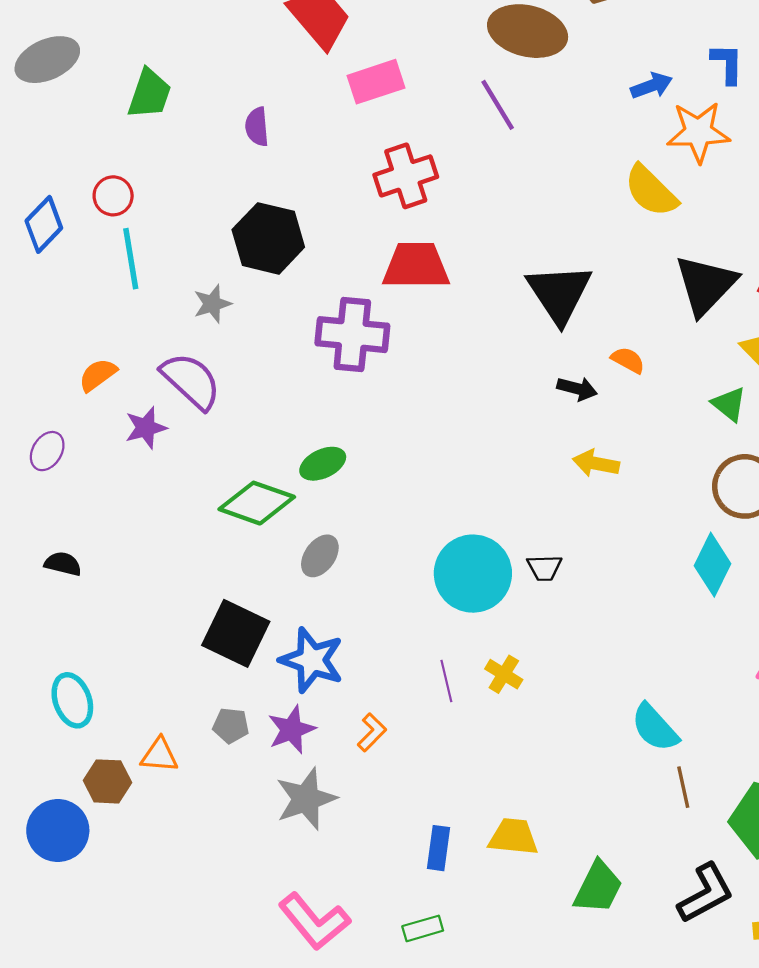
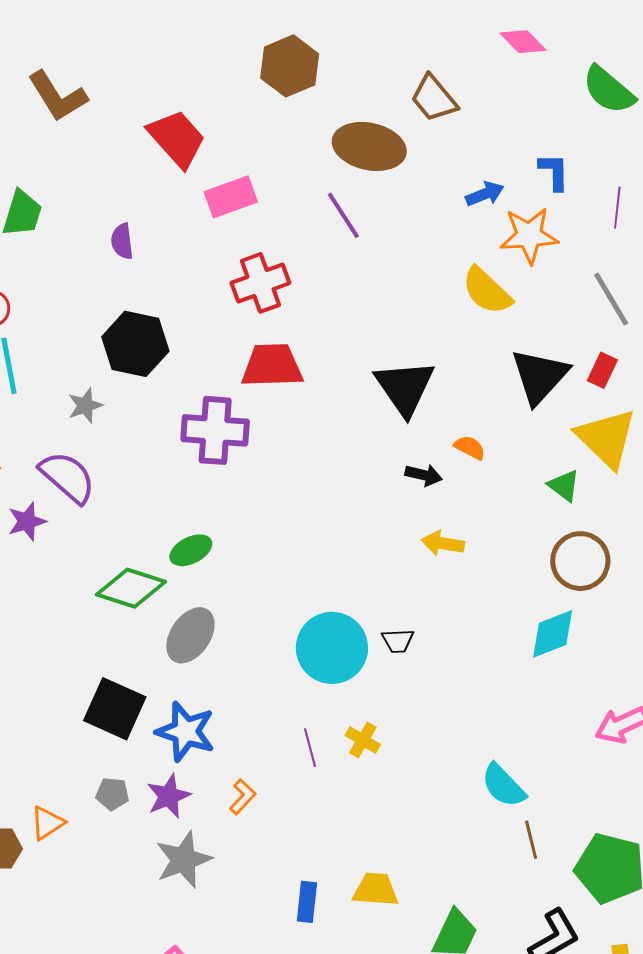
gray ellipse: (320, 556) -> (190, 635), size x1.4
cyan diamond: (713, 565) -> (553, 634), turned 44
orange triangle: (159, 755) -> (47, 823), turned -36

